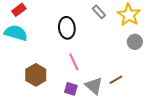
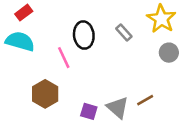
gray rectangle: (99, 12) -> (124, 33), moved
pink line: (74, 62) -> (64, 58), moved

